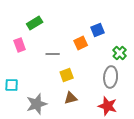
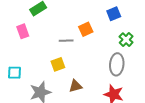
blue square: (98, 30) -> (114, 14), moved
gray line: (53, 54) -> (66, 41), moved
yellow square: (67, 75) -> (58, 64), moved

